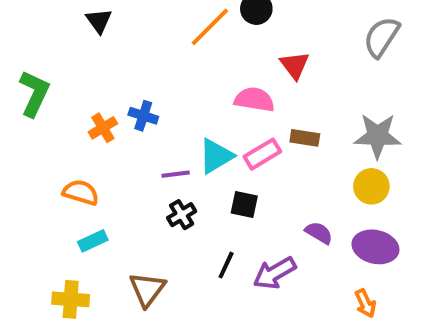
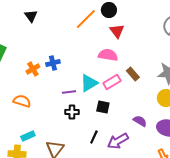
red triangle: (295, 65) -> (117, 31), moved
blue cross: (143, 116) -> (53, 63), turned -32
brown rectangle: (305, 138) -> (133, 74), turned 40
black cross: (182, 215) -> (72, 112), turned 32
cyan rectangle: (93, 241) -> (28, 136), moved

